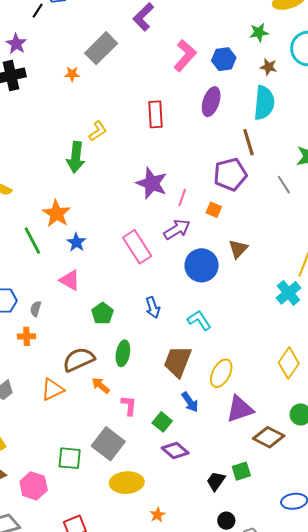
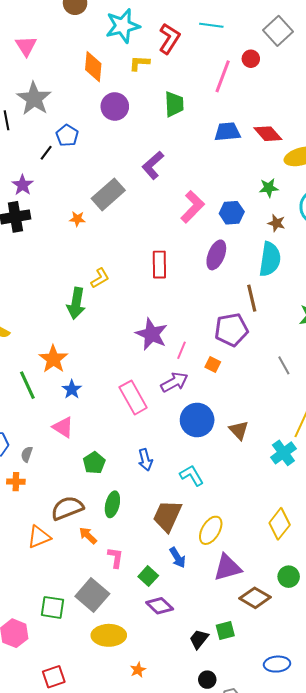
gray line: (284, 185) -> (284, 365), moved
brown triangle: (238, 249) -> (239, 430), moved, turned -30

